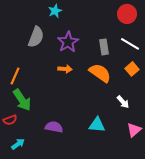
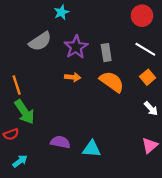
gray semicircle: (36, 37) -> (40, 41), turned 35
gray rectangle: (104, 47) -> (106, 53), moved
orange line: (15, 76) -> (17, 85), turned -42
white arrow: (123, 102) -> (151, 109), moved
cyan triangle: (97, 125) -> (92, 149), moved

